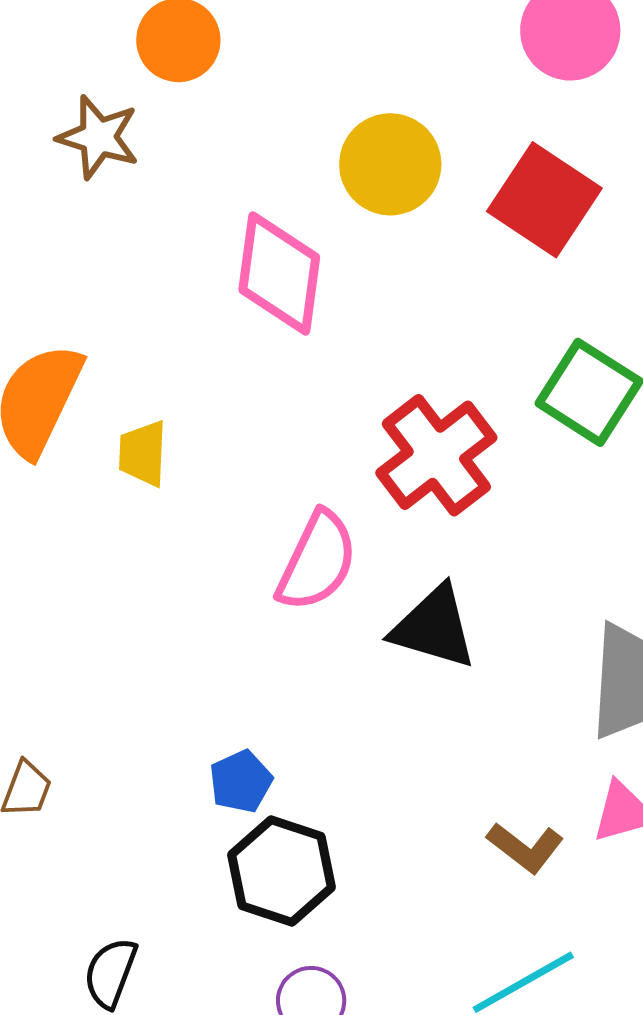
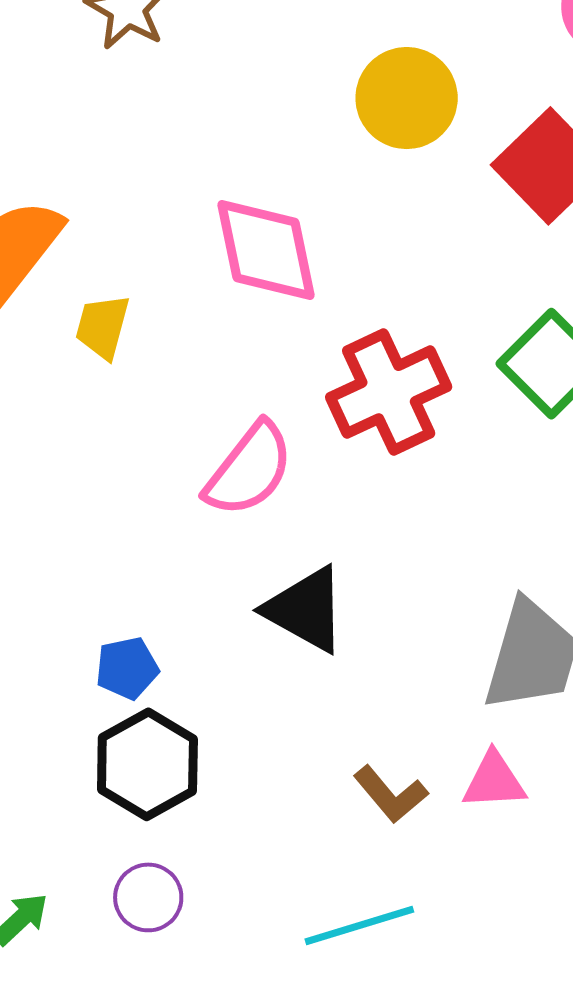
pink diamond: (279, 273) -> (266, 250), moved, turned -32
black triangle: (434, 627) -> (305, 610), moved

